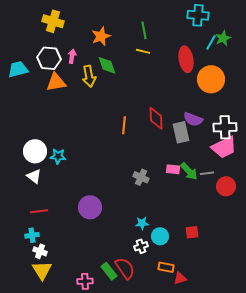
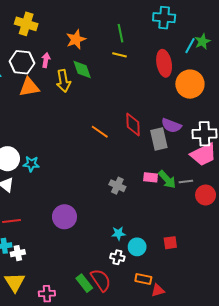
cyan cross: (198, 15) -> (164, 18), moved
orange line: (124, 125) -> (100, 132), turned -60
white cross: (141, 246) -> (117, 257), turned 32
white cross: (40, 251) -> (18, 253), moved, turned -32
pink cross: (85, 281) -> (47, 294), moved

